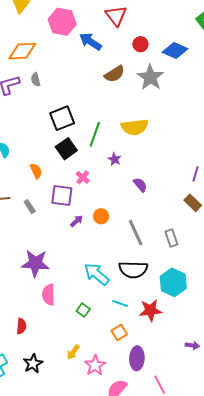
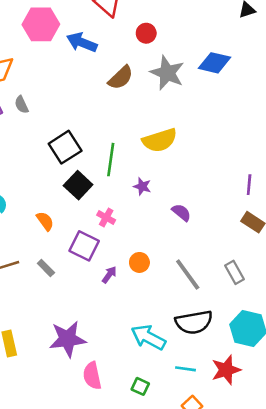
blue diamond: (175, 50) -> (214, 63), moved
purple square: (62, 195) -> (84, 246), turned 30

